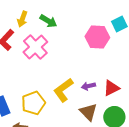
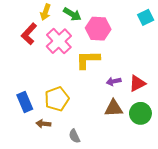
pink hexagon: (97, 37) -> (98, 29), moved
yellow L-shape: (63, 90) -> (88, 60), moved, turned 35
brown triangle: (88, 112) -> (114, 108), turned -48

